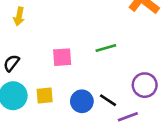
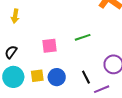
black line: (108, 100) -> (86, 77), turned 32
blue circle: (82, 101) -> (57, 77), moved

